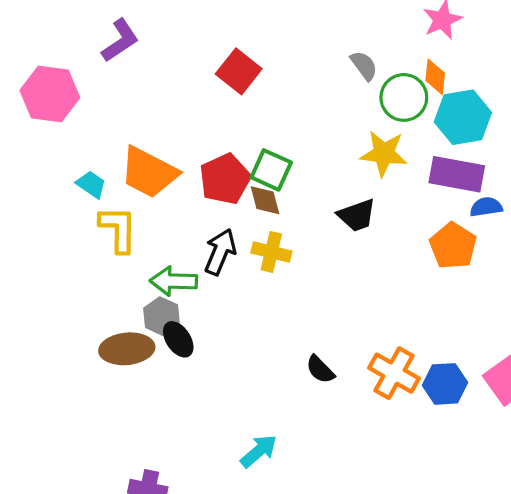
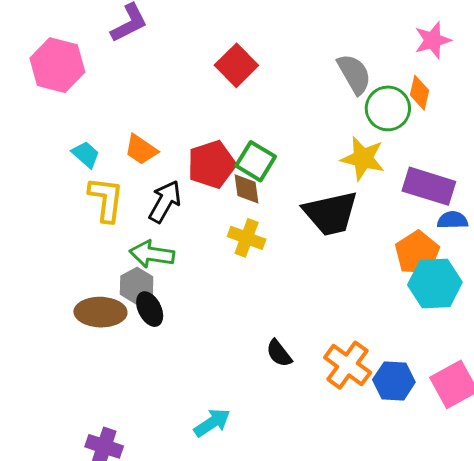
gray semicircle: (364, 66) -> (354, 74), size x1.4
cyan hexagon: (463, 117) -> (435, 283), moved
orange trapezoid: (149, 172) -> (141, 150), size x0.6
black trapezoid: (357, 215) -> (331, 213), size x1.5
black arrow: (220, 252) -> (165, 202), moved

